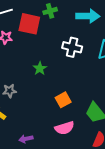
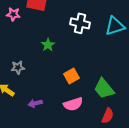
purple arrow: (26, 139) -> (35, 103), moved

